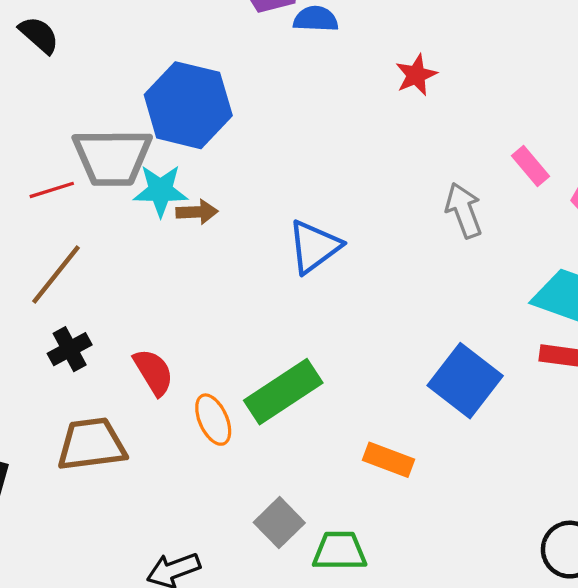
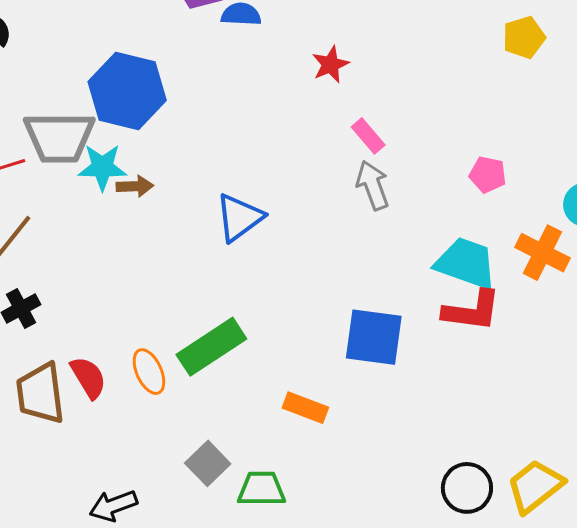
pink rectangle: (530, 166) -> (368, 136), moved
red semicircle: (153, 372) -> (88, 377), moved
blue square: (465, 381) -> (374, 337), turned -30
brown trapezoid: (92, 444) -> (40, 393), turned -90

